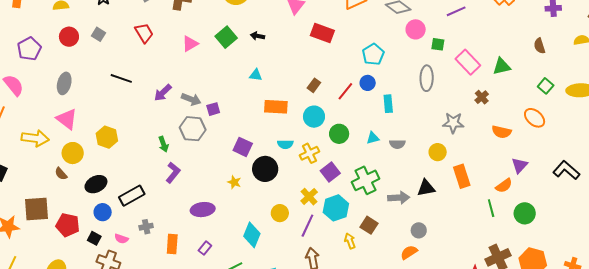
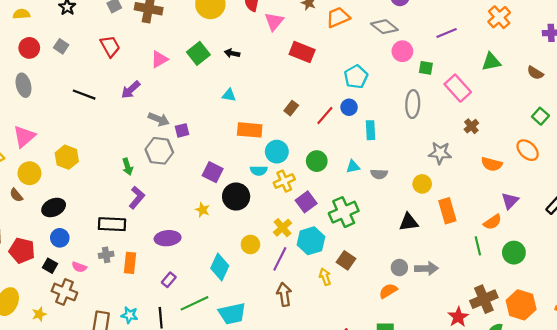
brown semicircle: (539, 46) -> (535, 73), turned -42
green triangle: (502, 66) -> (491, 62), moved
gray ellipse: (64, 83) -> (23, 85), moved, turned -30
purple arrow: (163, 93) -> (131, 90), moved
cyan circle: (314, 117) -> (277, 152), moved
pink triangle: (67, 119) -> (24, 136), turned 40
black rectangle: (132, 196) -> (112, 224), moved, turned 30
gray arrow: (399, 198) -> (426, 268), moved
orange rectangle: (172, 244) -> (130, 263), moved

